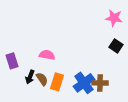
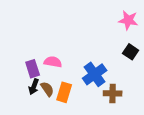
purple rectangle: (12, 61) -> (33, 69), moved
blue cross: (84, 83) -> (95, 74), moved

